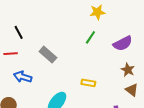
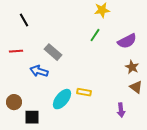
black line: (19, 32) -> (24, 20), moved
blue arrow: (23, 77) -> (39, 71), moved
yellow rectangle: (88, 83) -> (84, 92), moved

